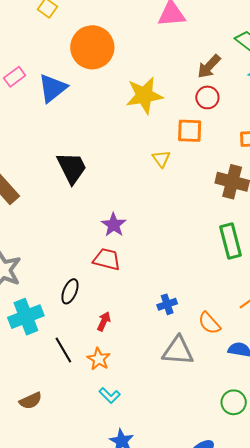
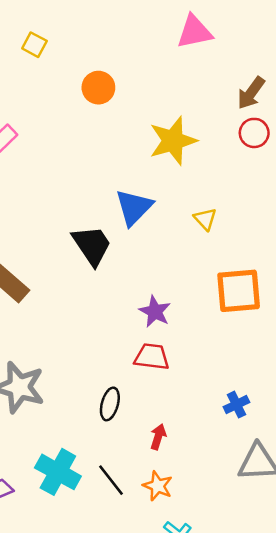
orange circle: (92, 47) -> (98, 88), size x0.6
blue triangle: (53, 88) -> (134, 207), moved
orange square: (190, 131) -> (239, 291), moved, size x1.4
cyan cross: (26, 317) -> (58, 472), moved, turned -32

